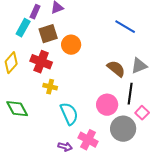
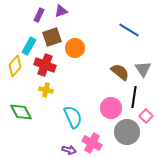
cyan rectangle: (23, 28) -> (29, 46), moved
gray triangle: (139, 66) -> (143, 69), turned -42
yellow cross: (50, 87) -> (46, 90), moved

